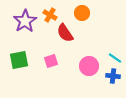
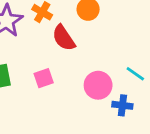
blue cross: (113, 76) -> (122, 105), moved

